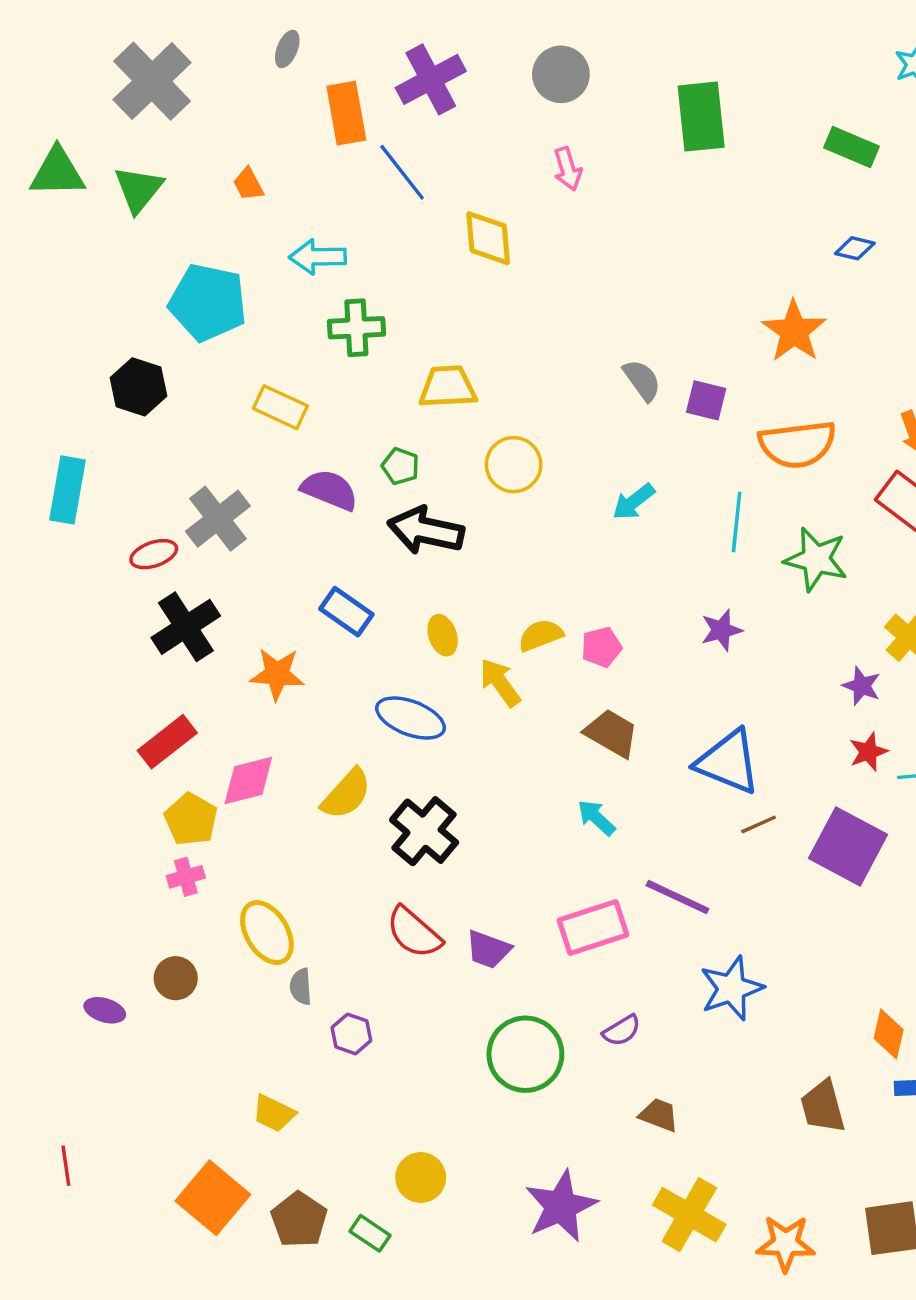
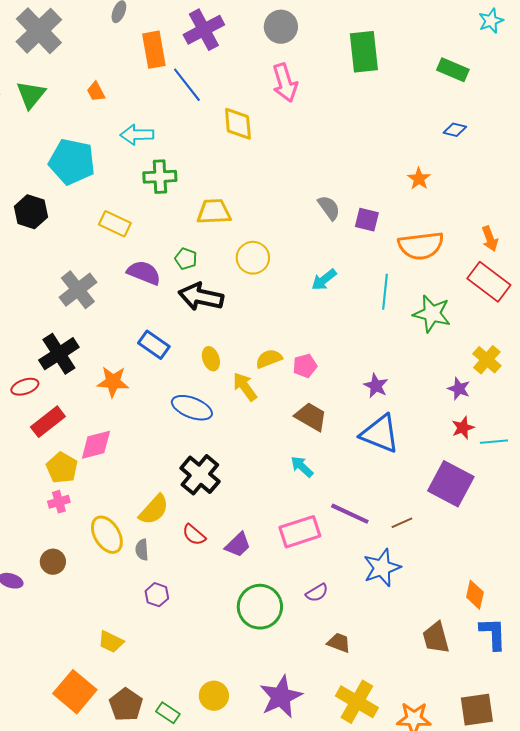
pink arrow: (568, 169) -> (285, 83), size x1.5
orange star: (794, 331) -> (419, 179), size x0.6
red ellipse: (154, 554) -> (25, 387), moved
purple star: (721, 630) -> (376, 386), moved, turned -30
yellow semicircle: (346, 794) -> (154, 510), moved
brown line: (759, 824) -> (402, 523), moved
red semicircle: (414, 933) -> (194, 535), size x0.7
purple trapezoid: (488, 949) -> (238, 545), turned -64
gray semicircle: (301, 987) -> (142, 550), moved
yellow circle: (421, 1178) -> (214, 696), moved

